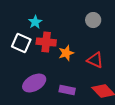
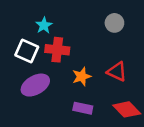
orange star: (66, 53) -> (82, 77), moved
purple ellipse: (34, 83) -> (35, 85), moved

